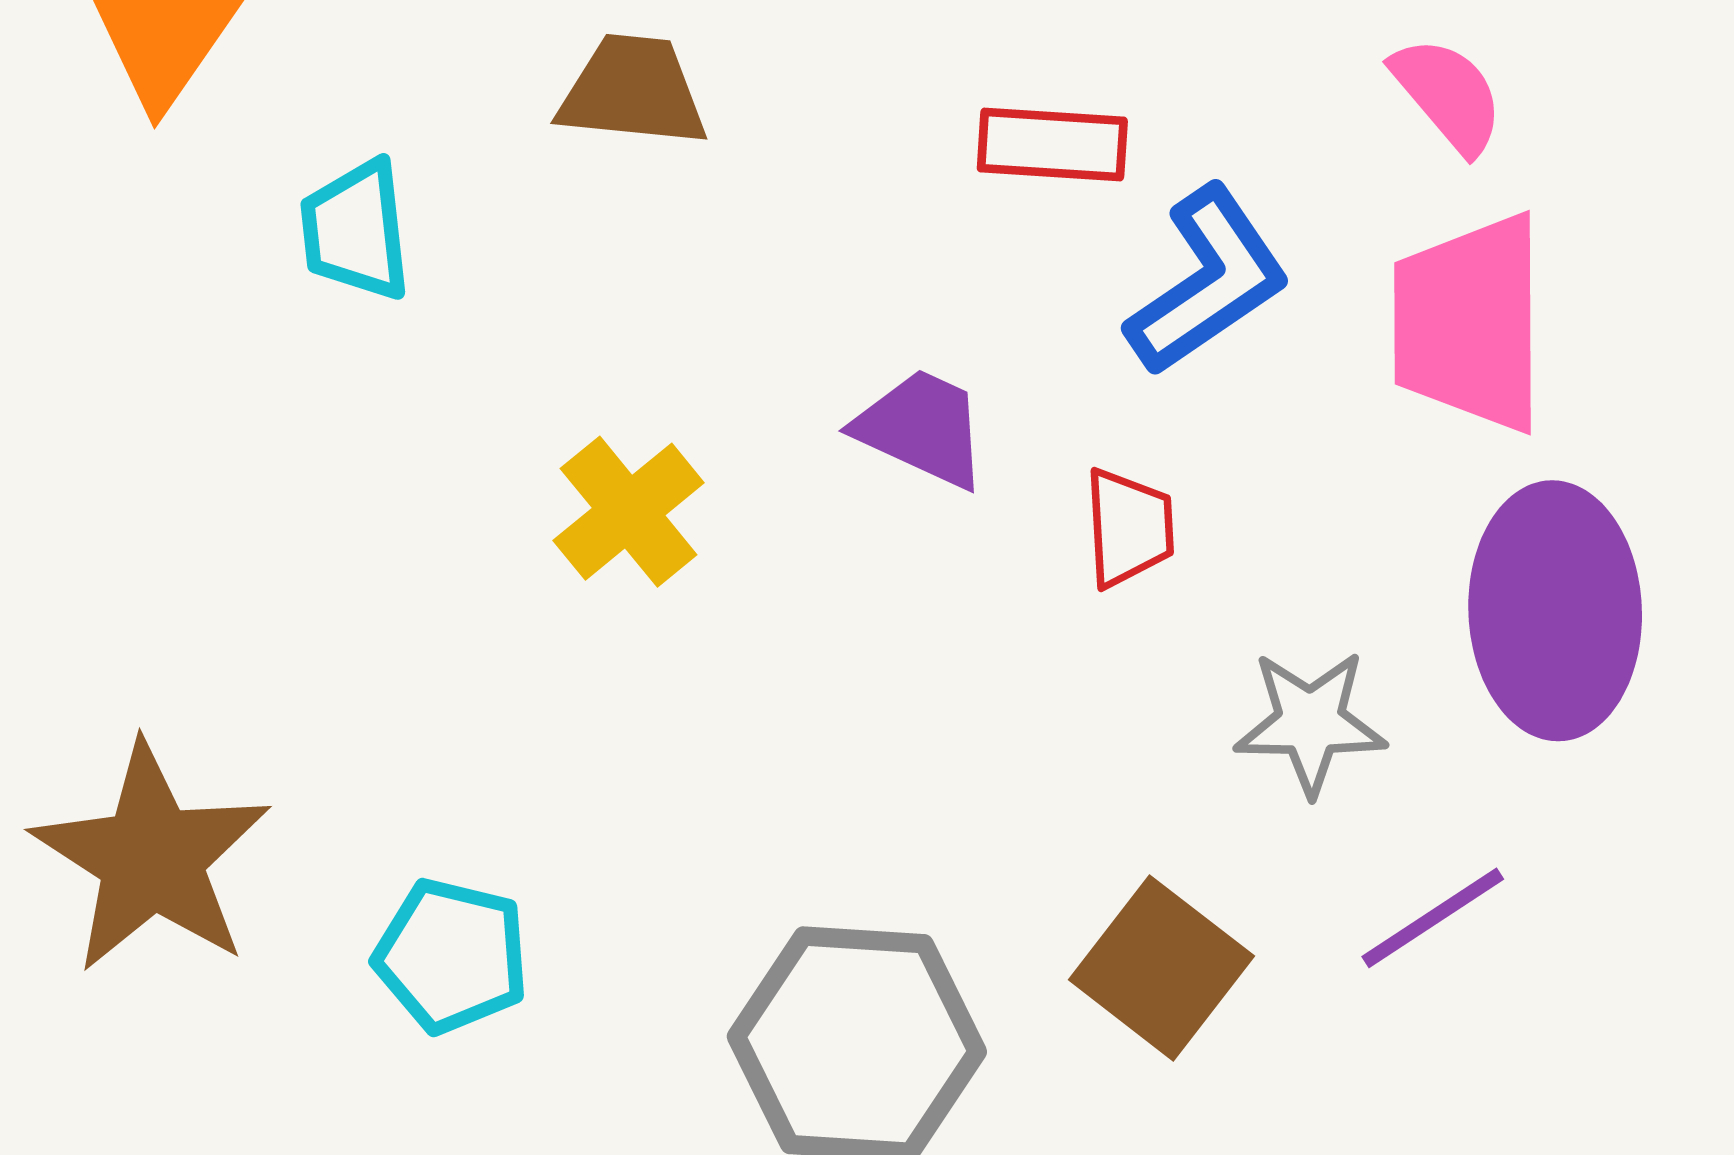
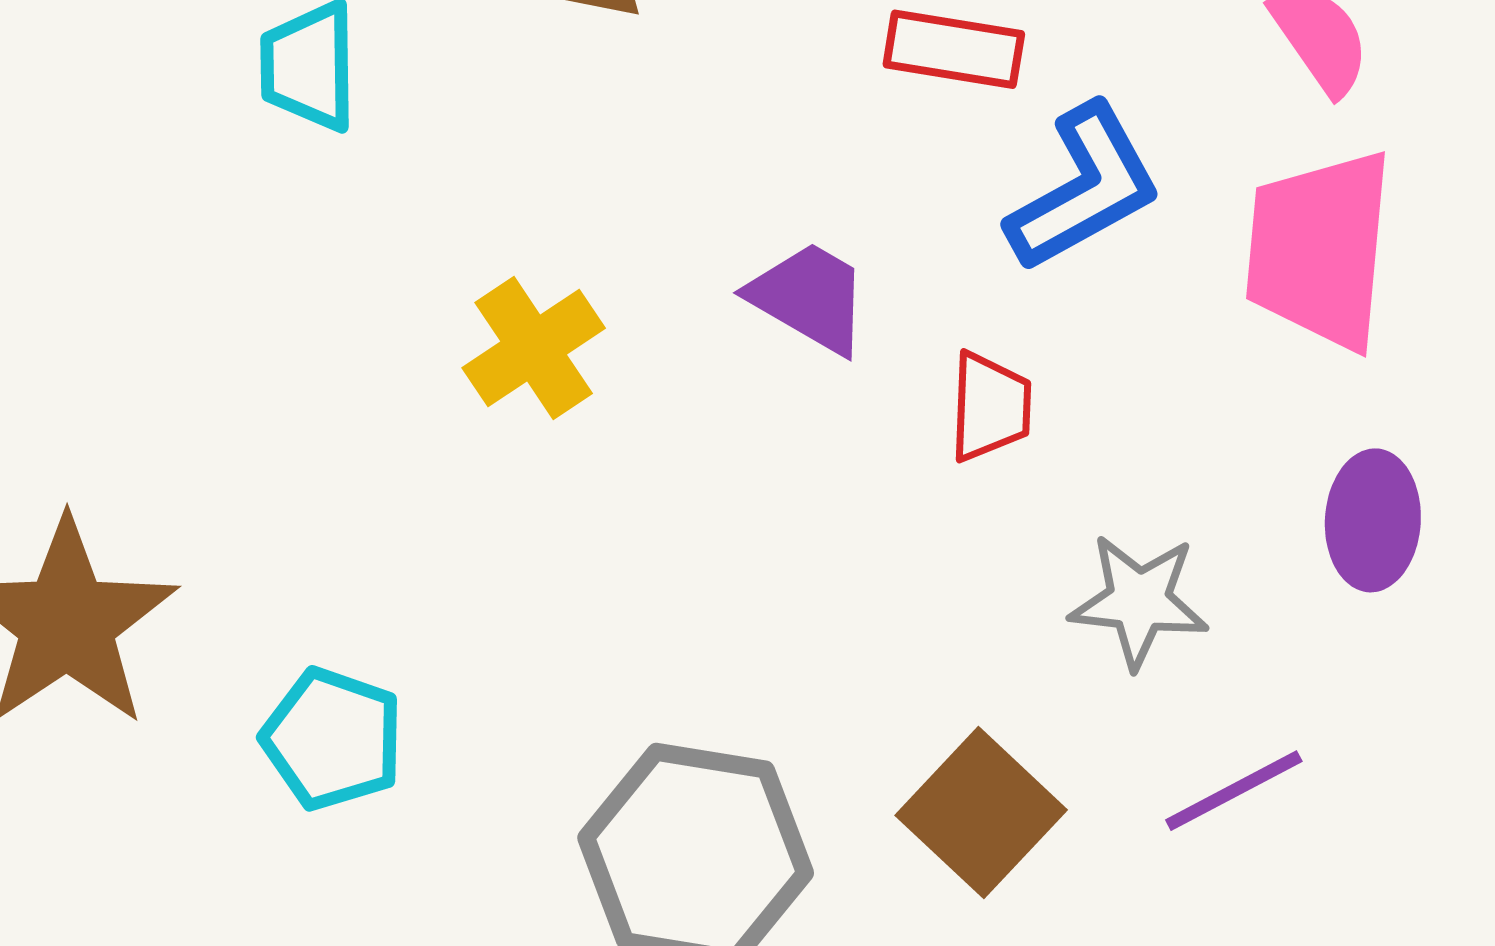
purple ellipse: (1555, 611) -> (1373, 520), size x0.6

